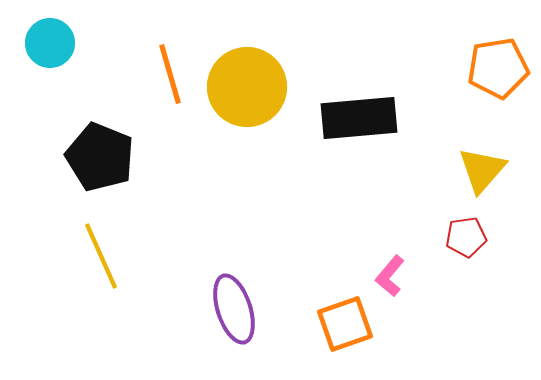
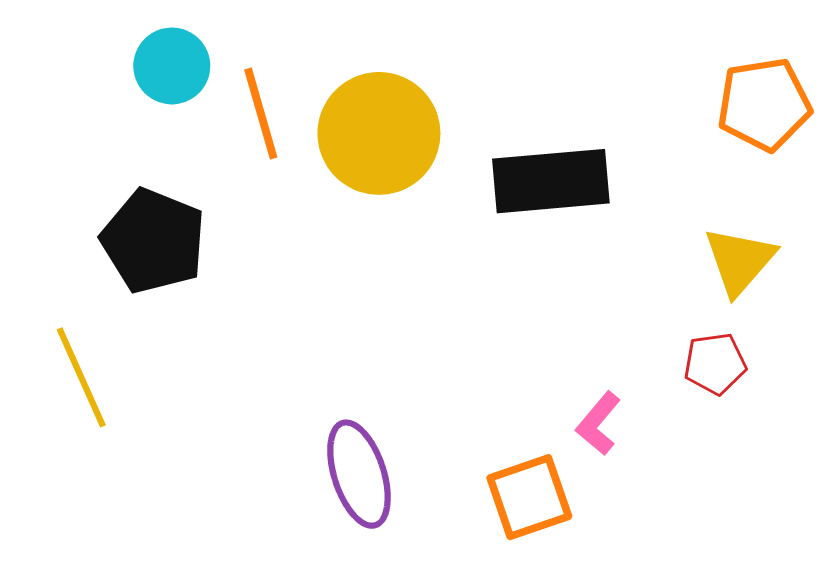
cyan circle: (50, 43) -> (172, 66), moved
yellow line: (101, 256) -> (81, 377), moved

